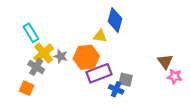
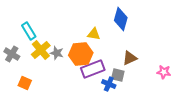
blue diamond: (115, 20) -> (121, 19), moved
brown triangle: (165, 62) -> (130, 58), moved, turned 42
gray cross: (36, 67) -> (12, 54), moved

